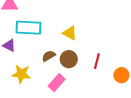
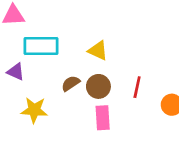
pink rectangle: (57, 83) -> (103, 118), moved, turned -42

